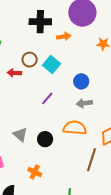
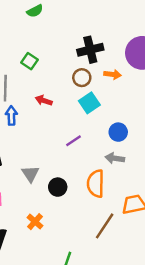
black cross: (40, 22) -> (90, 50), turned -30
brown circle: (30, 60) -> (82, 78), moved
orange semicircle: (75, 128) -> (96, 184), turned -110

